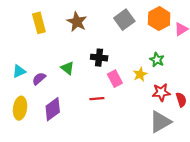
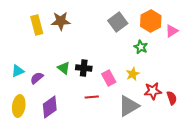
brown star: (77, 22) -> (61, 21), moved, turned -30
black cross: (99, 58) -> (84, 68), moved
green star: (157, 60) -> (141, 47), moved
gray triangle: (160, 122) -> (129, 106), moved

